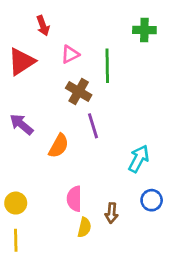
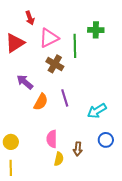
green cross: (144, 30) -> (96, 30), moved
pink triangle: (70, 54) -> (49, 38), size x1.5
purple arrow: (21, 124) -> (25, 82), moved
purple line: (93, 126) -> (65, 98), moved
cyan arrow: (139, 159) -> (97, 111), turned -150

